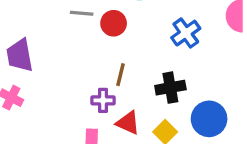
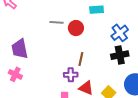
black cross: (170, 88) -> (120, 55), moved

